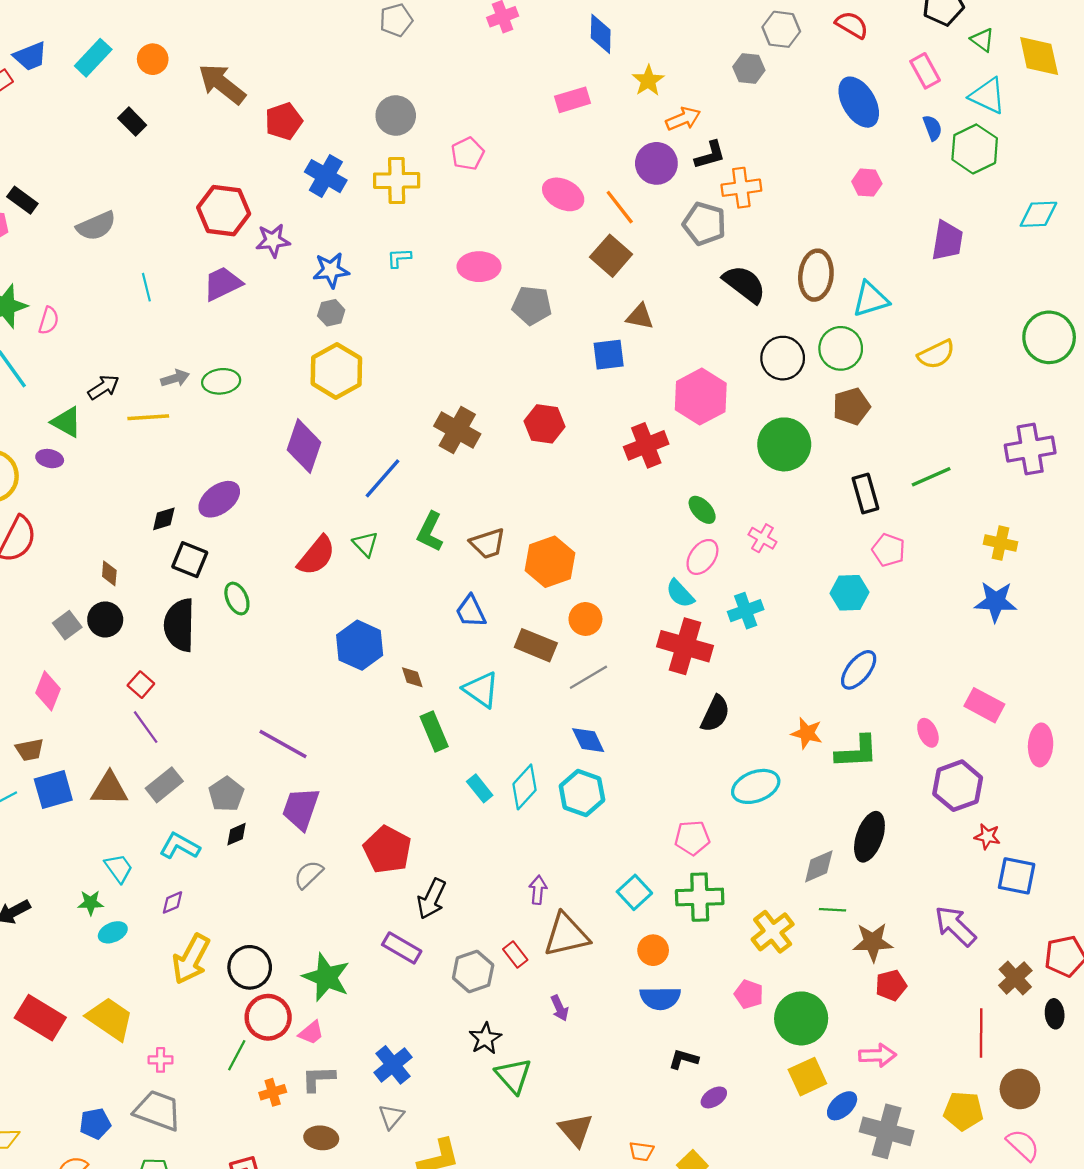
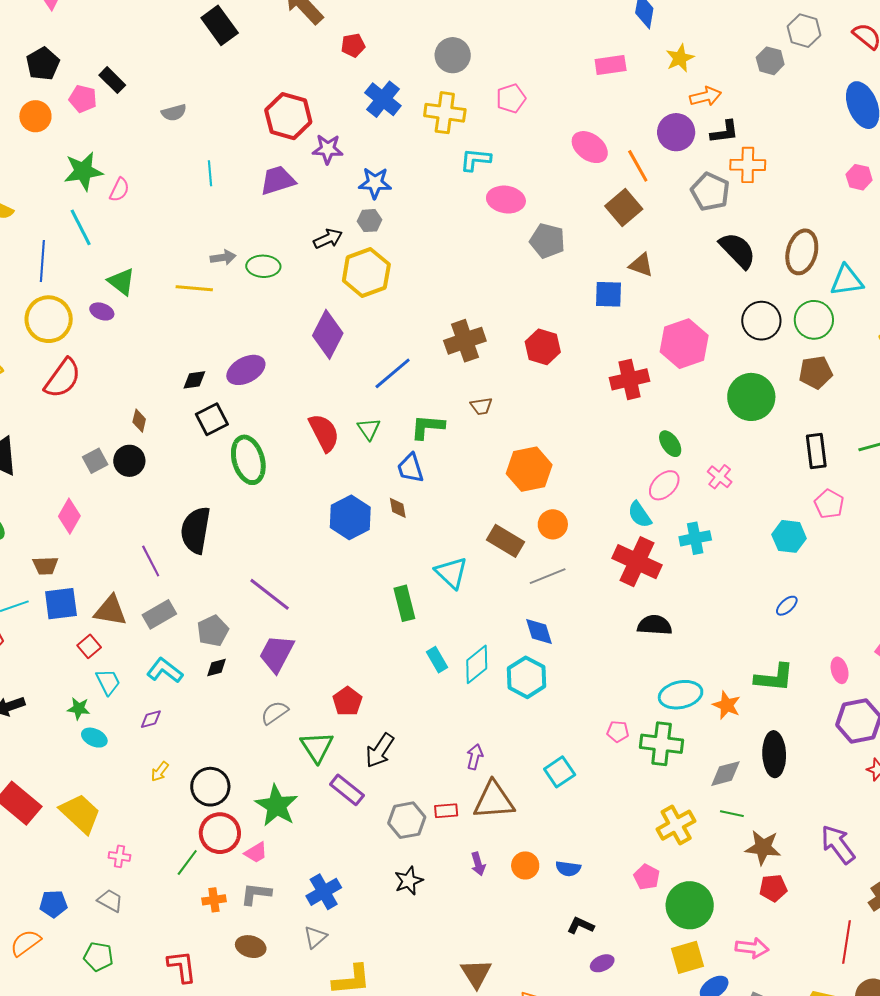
red pentagon: (284, 121) -> (353, 45), size x0.7
black rectangle: (132, 122) -> (220, 25), size x1.5
gray semicircle: (96, 226) -> (174, 113), size x0.7
cyan L-shape: (399, 258) -> (475, 160), moved, size x1.4
black arrow: (104, 387) -> (328, 239), moved
brown cross: (457, 430) -> (465, 341), turned 33
green L-shape: (430, 532) -> (427, 427), turned 60
brown trapezoid: (488, 544) -> (481, 406), moved, size x0.7
red semicircle: (316, 556) -> (324, 433), turned -75
black square: (190, 560) -> (212, 419), turned 32
green ellipse: (237, 599) -> (248, 460), size x1.6
blue trapezoid: (471, 611) -> (410, 468), moved
black semicircle: (179, 625) -> (196, 530), moved
blue ellipse: (859, 670) -> (787, 606), size x0.6
brown diamond: (412, 677) -> (398, 508), moved
red square: (141, 685) -> (89, 646), moved
black semicircle: (715, 714) -> (655, 625), turned -120
orange star: (807, 733) -> (727, 705), moved
black ellipse: (869, 837) -> (774, 754), turned -30
pink pentagon: (692, 838) -> (618, 732), size x0.7
red pentagon: (387, 850) -> (347, 701), size x0.7
green cross: (700, 897) -> (662, 744), moved
cyan ellipse: (113, 932) -> (94, 738), turned 40
orange circle: (653, 950) -> (525, 865), moved
red rectangle: (515, 954) -> (446, 811), turned -65
yellow arrow: (191, 959) -> (160, 772), size x0.5
blue semicircle: (660, 998) -> (568, 869), size x0.7
green triangle: (513, 1076) -> (317, 747), moved
gray trapezoid: (158, 1110) -> (110, 901), size x0.6

